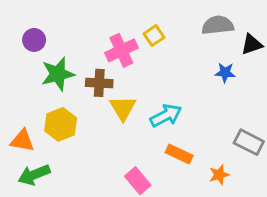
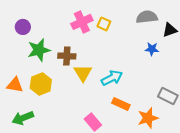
yellow square: (154, 36) -> (104, 24), turned -32
pink cross: (121, 50) -> (82, 22), moved
orange triangle: (22, 141) -> (15, 85), moved
orange star: (219, 175) -> (148, 118), size x1.5

